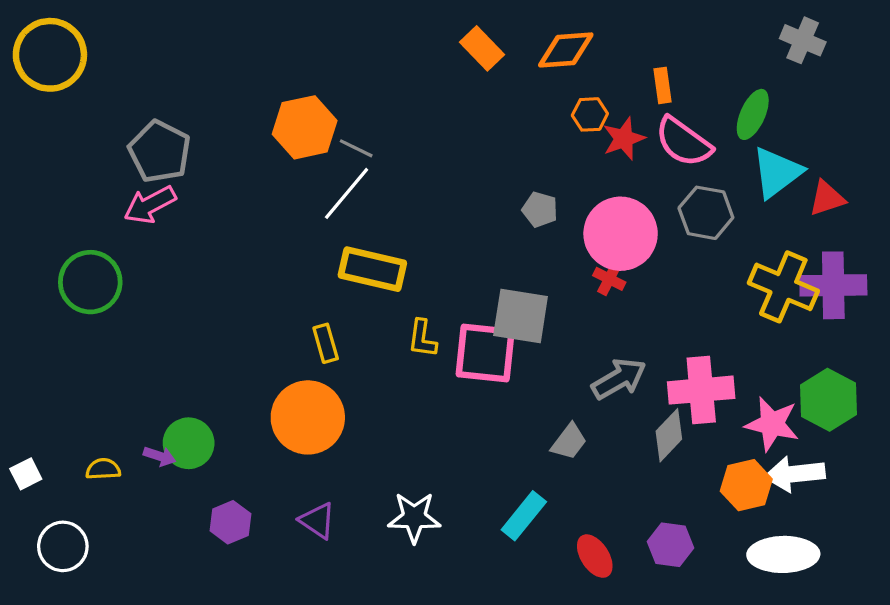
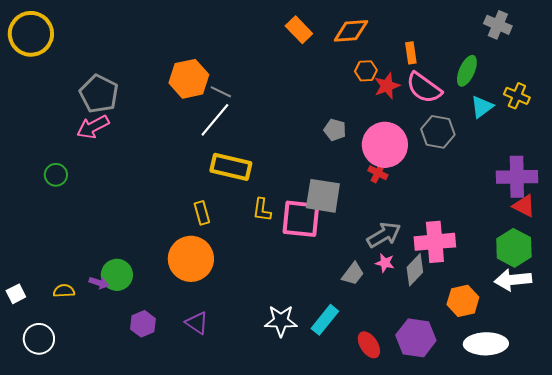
cyan triangle: (777, 172) -> (482, 107), size x0.7
red triangle: (827, 198) -> (524, 206), moved, turned 45
green circle: (90, 282) -> (56, 175), size x0.6
yellow cross: (783, 287) -> (517, 96), moved, size x0.6
pink star: (772, 424) -> (385, 263), moved, size x0.6
white arrow: (795, 474) -> (513, 280), moved
white star: (414, 517) -> (281, 321), moved
purple hexagon: (671, 545) -> (416, 338), size x1.4

